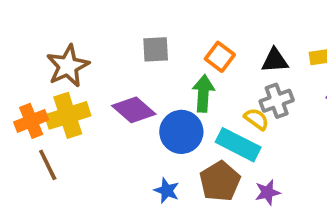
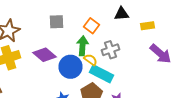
black triangle: (275, 60) -> (122, 14), moved
gray cross: (277, 101) -> (110, 50), moved
yellow semicircle: (256, 119) -> (90, 60), moved

